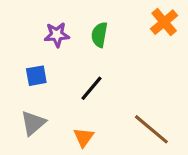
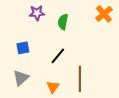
purple star: (57, 35) -> (37, 13), moved
brown line: (151, 129) -> (80, 79), moved, turned 50

